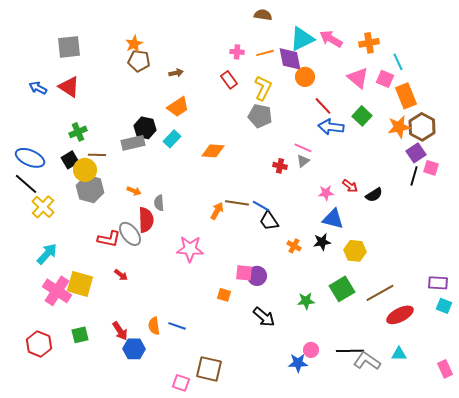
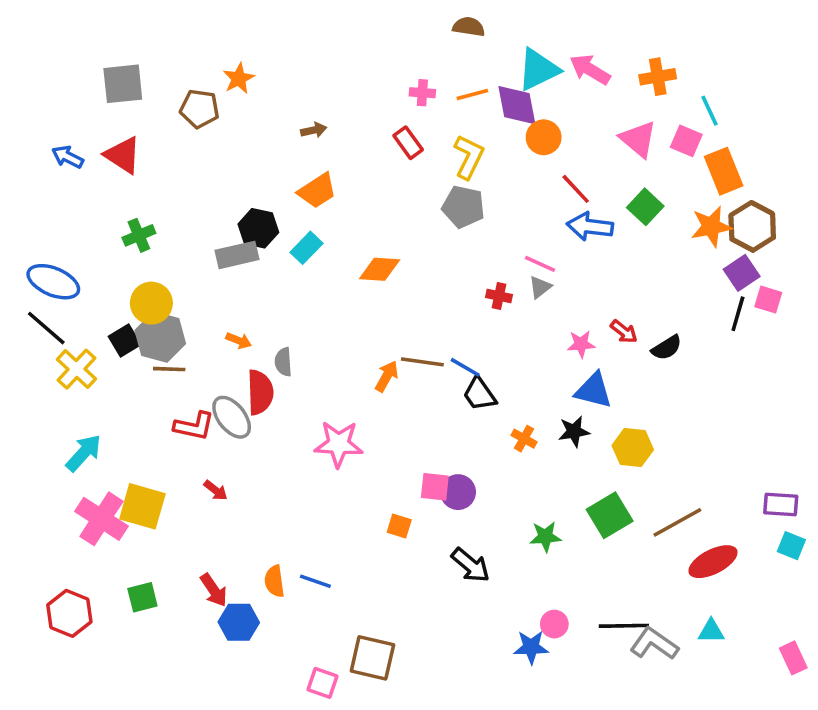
brown pentagon: (139, 61) -> (200, 109), moved
brown line: (97, 155) -> (169, 369), moved
black square: (70, 160) -> (125, 341), moved

